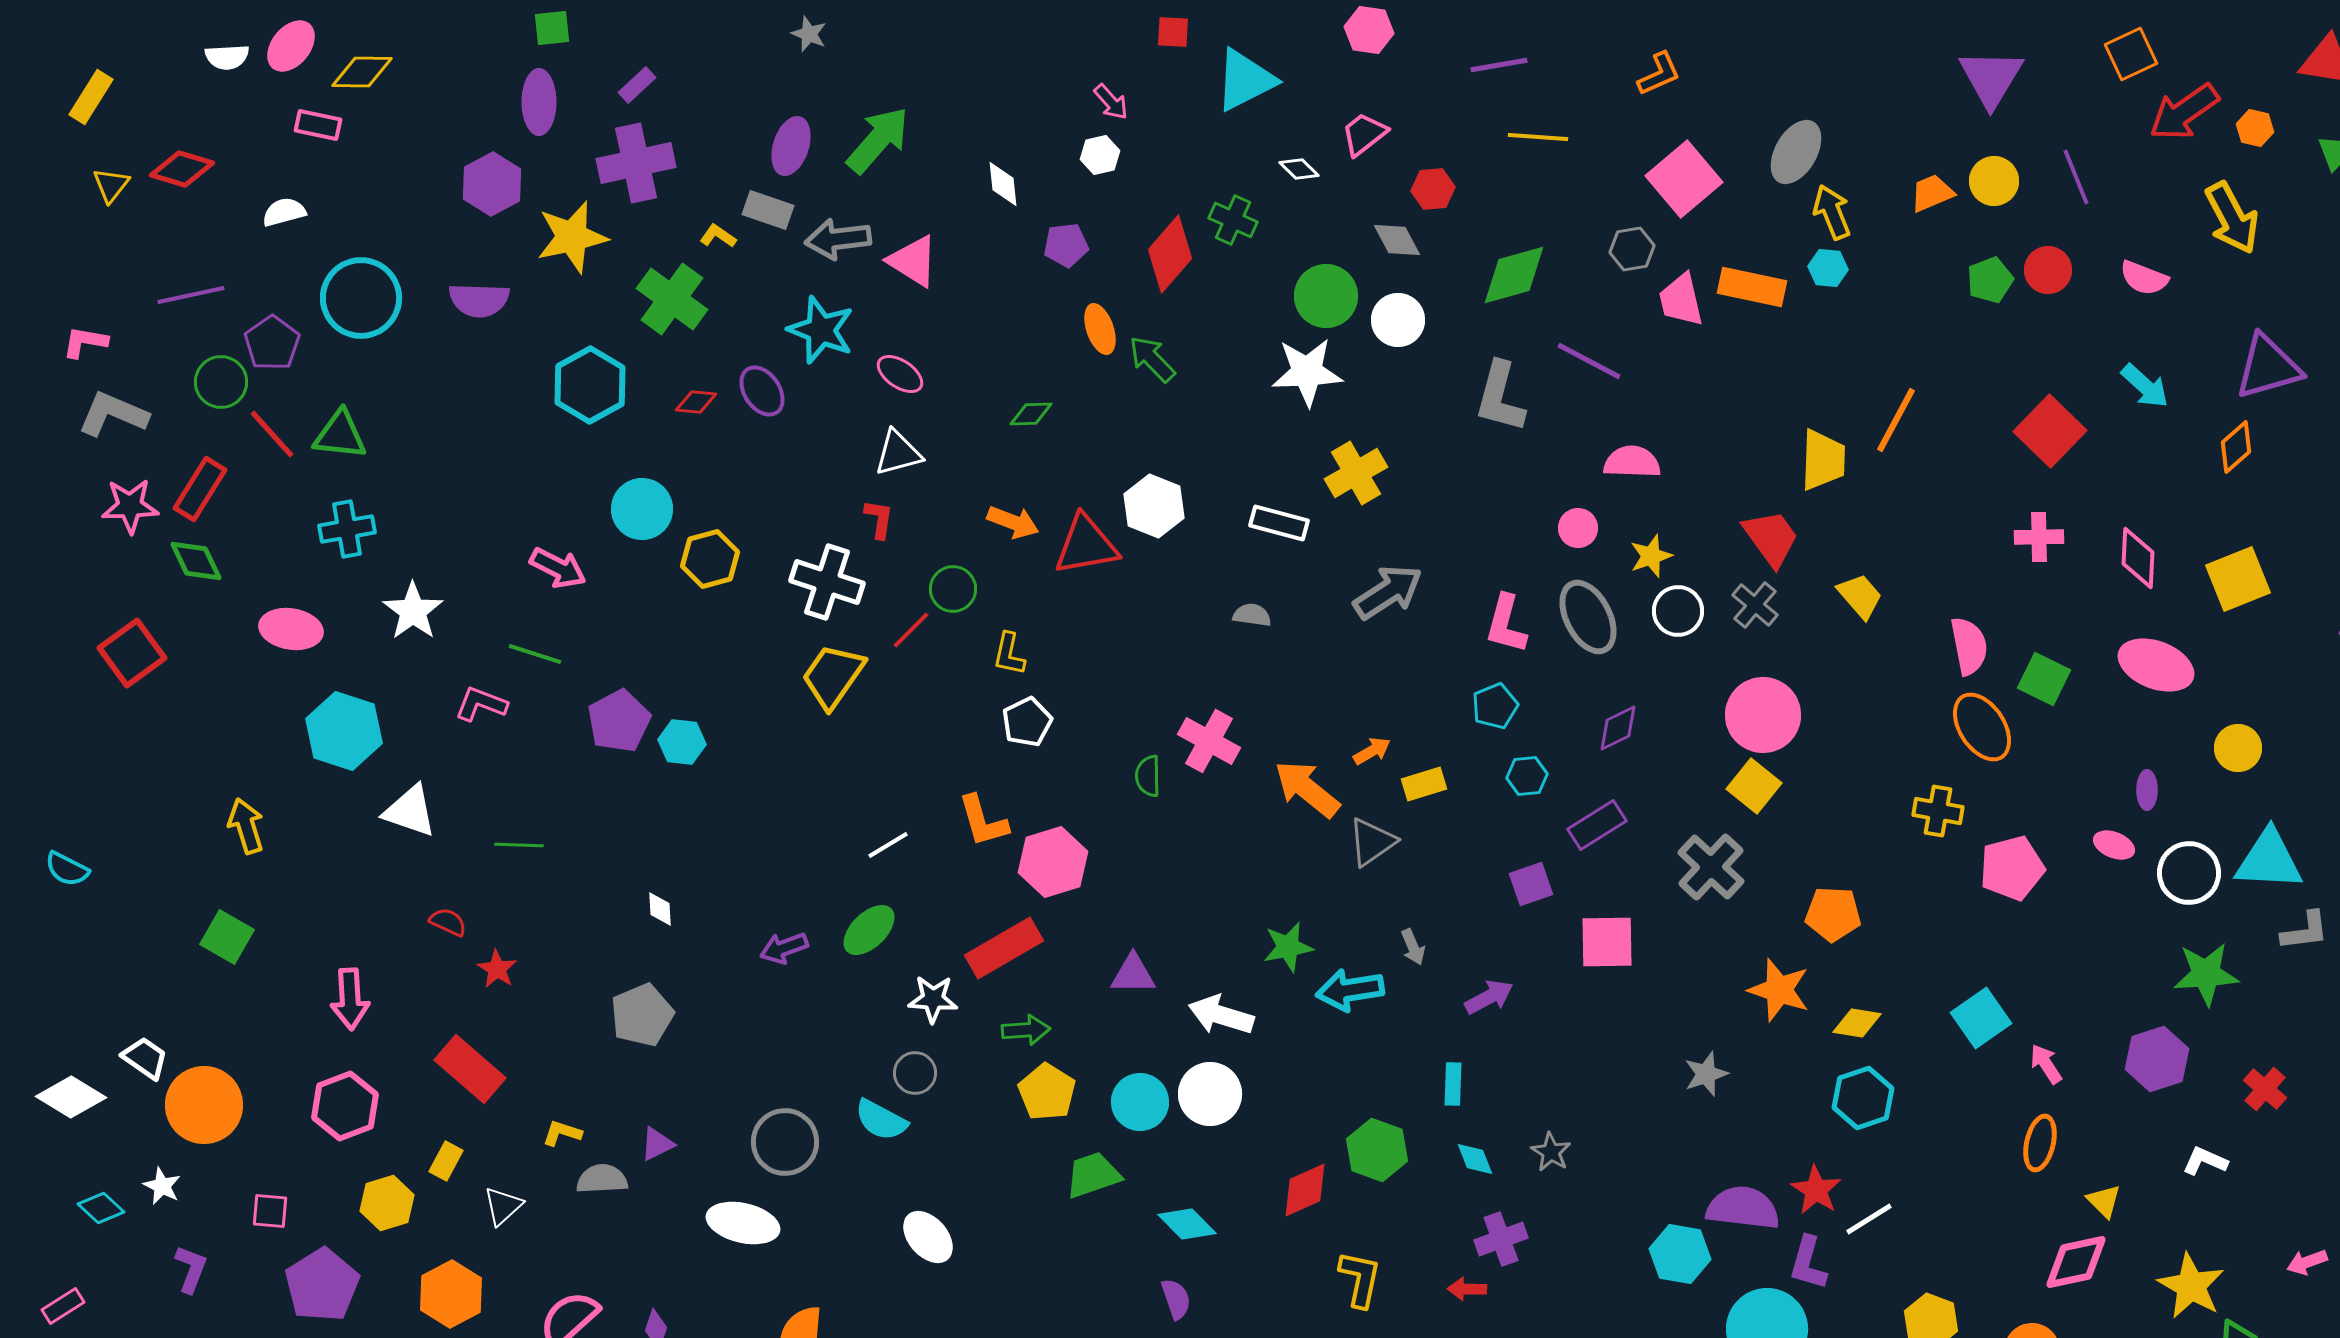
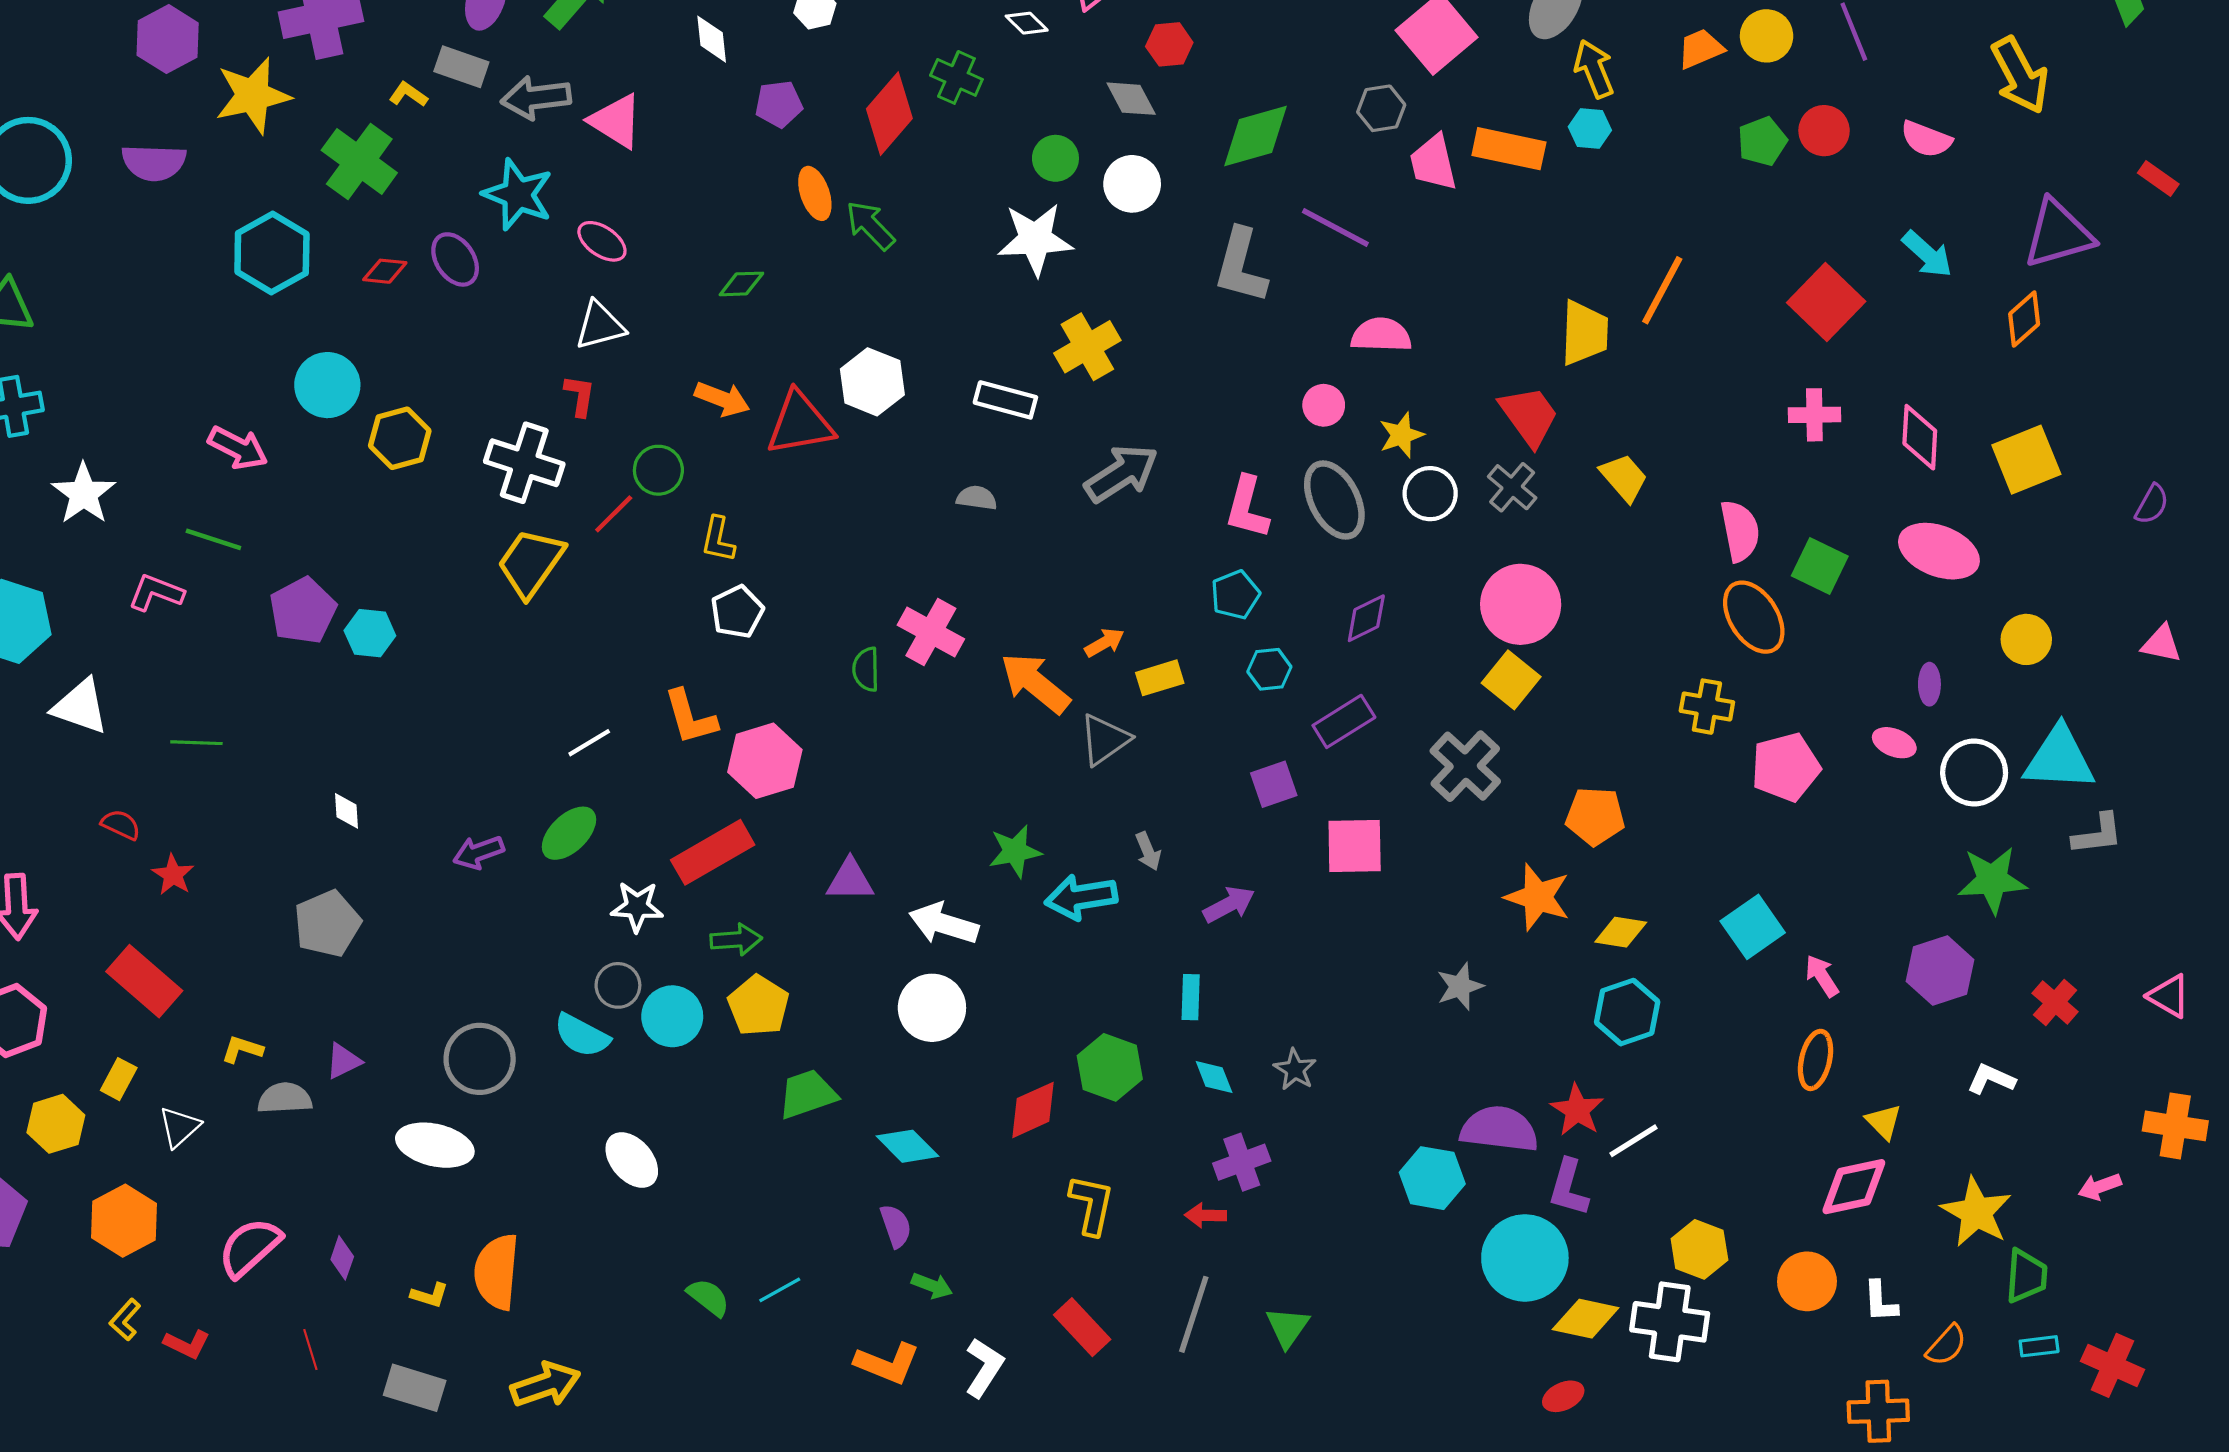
green circle: (1326, 296) -> (1055, 158), size x0.7
cyan circle: (1140, 1102) -> (672, 1016), moved

